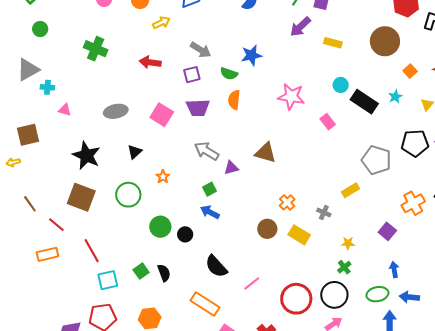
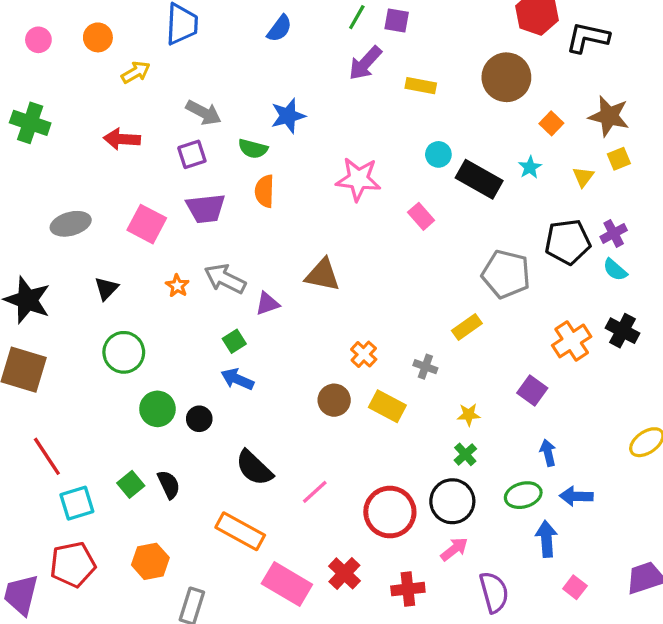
orange star: (163, 177) -> (177, 286), moved
green circle: (128, 195) -> (124, 352), moved

